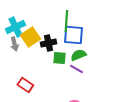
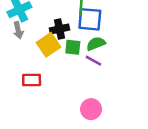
yellow square: (30, 37) -> (49, 45), moved
red rectangle: (25, 85) -> (32, 80), turned -35

